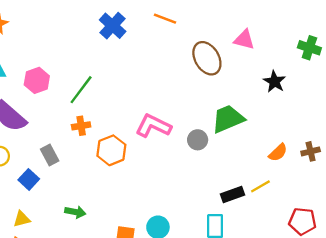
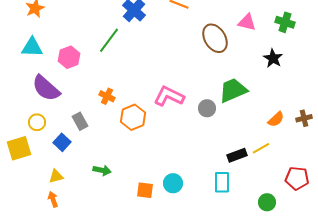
green cross: (309, 48) -> (285, 22), moved
green line: (81, 90) -> (109, 40), moved
orange cross: (81, 126) -> (107, 96), turned 35

